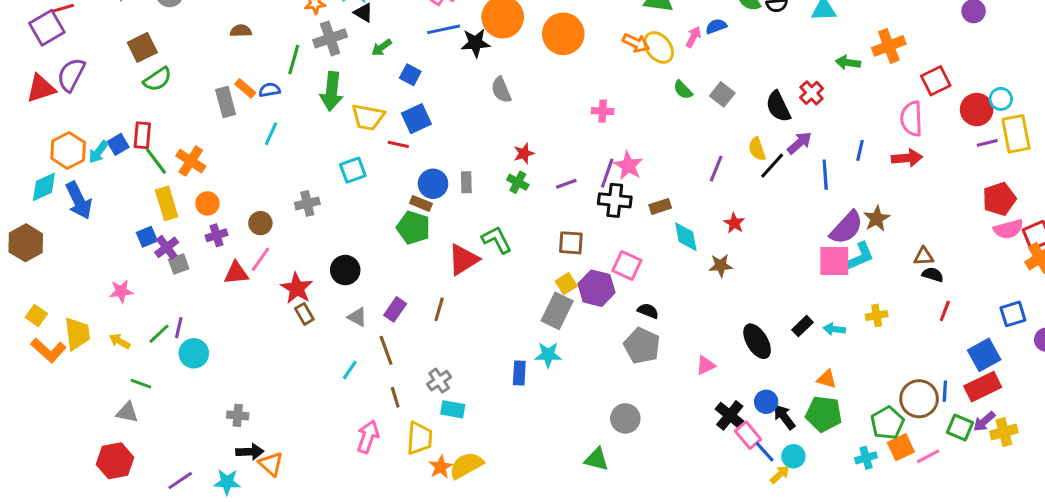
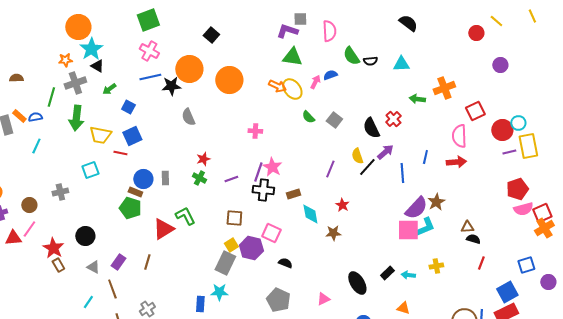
gray pentagon: (642, 346) -> (278, 300), moved

